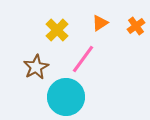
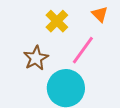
orange triangle: (100, 23) -> (100, 14), turned -42

